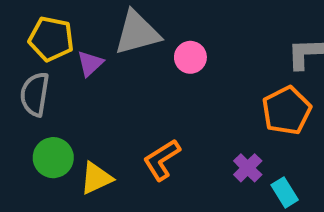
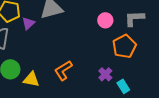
pink circle: (190, 57) -> (105, 20), moved
yellow triangle: (96, 178) -> (31, 79), turned 36

